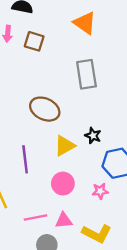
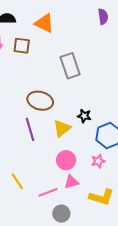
orange triangle: (85, 23) -> (44, 23), moved
purple line: (25, 159) -> (30, 129), moved
pink triangle: (64, 220) -> (71, 182), moved

